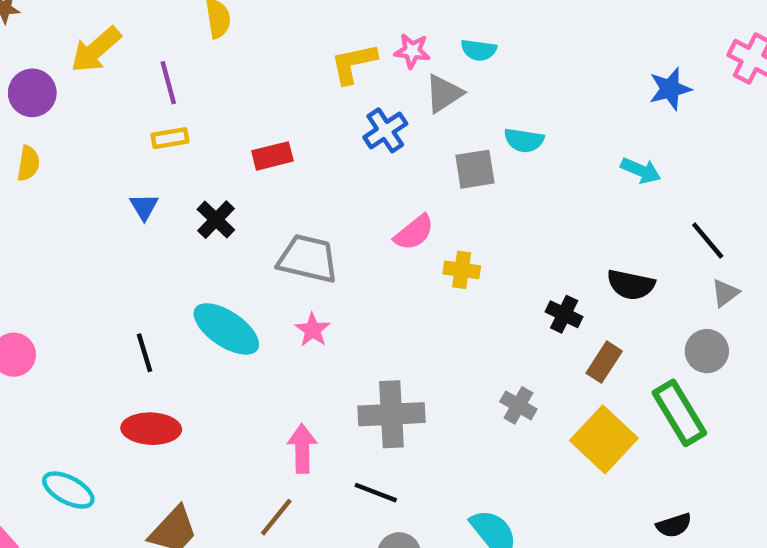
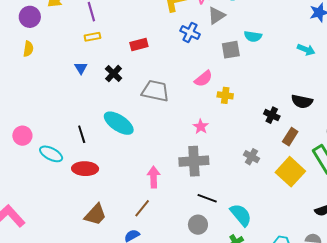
blue cross: (385, 130) -> (190, 32), turned -30
pink star: (313, 330) -> (201, 127), moved
cyan ellipse: (68, 490) -> (51, 154), moved
black line: (376, 493) -> (207, 198), moved

